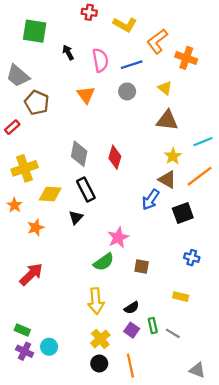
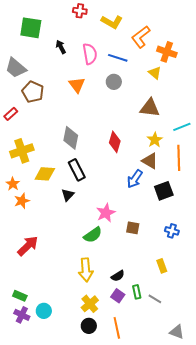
blue line: (132, 65) -> (118, 58), turned 36
yellow triangle: (165, 88) -> (155, 73), moved
red diamond: (115, 157) -> (115, 142), moved
orange line: (200, 176) -> (179, 158), turned -55
orange star: (36, 227) -> (22, 201), moved
brown square: (142, 266) -> (133, 228), moved
yellow rectangle: (181, 297) -> (162, 266), turned 56

